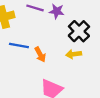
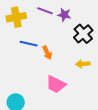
yellow arrow: (74, 54) -> (83, 64), moved

